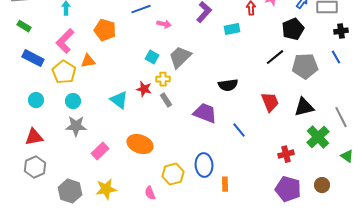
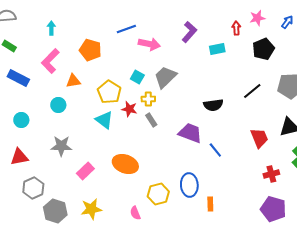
pink arrow: (164, 24) -> (149, 44), size x1.5
black pentagon: (293, 29) -> (263, 49), moved
black line: (275, 57) -> (252, 91), moved
yellow pentagon: (64, 72) -> (109, 92), moved
cyan circle: (73, 101) -> (58, 105), moved
red trapezoid: (270, 102) -> (259, 138), moved
blue line: (239, 130) -> (215, 150), moved
gray hexagon: (35, 167) -> (33, 188), moved

